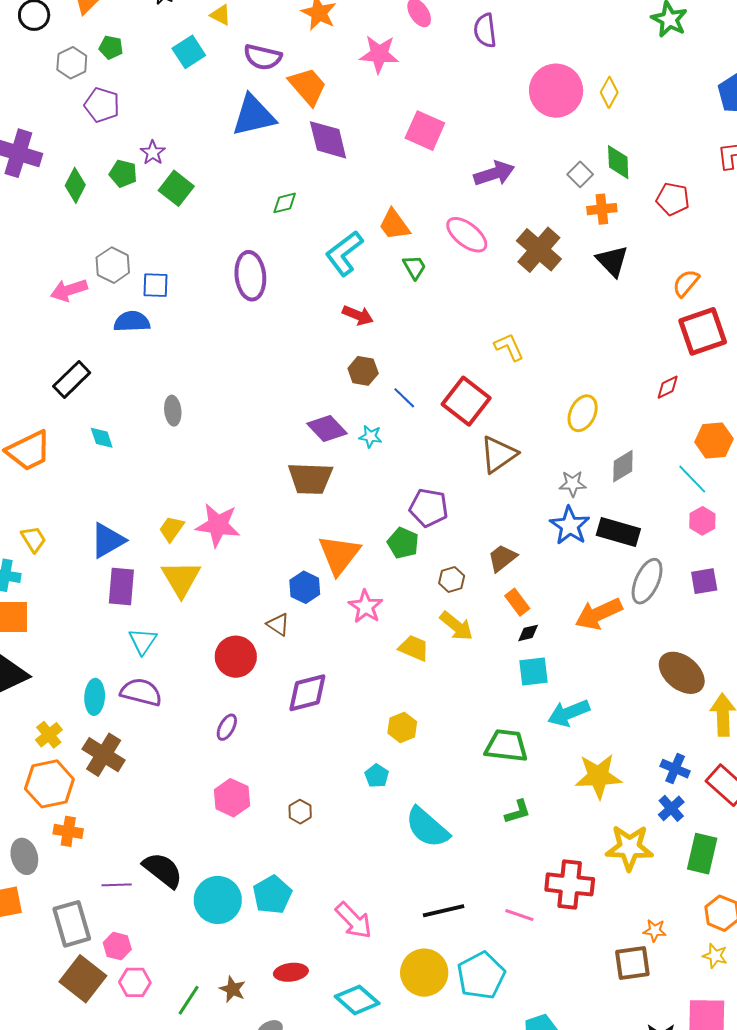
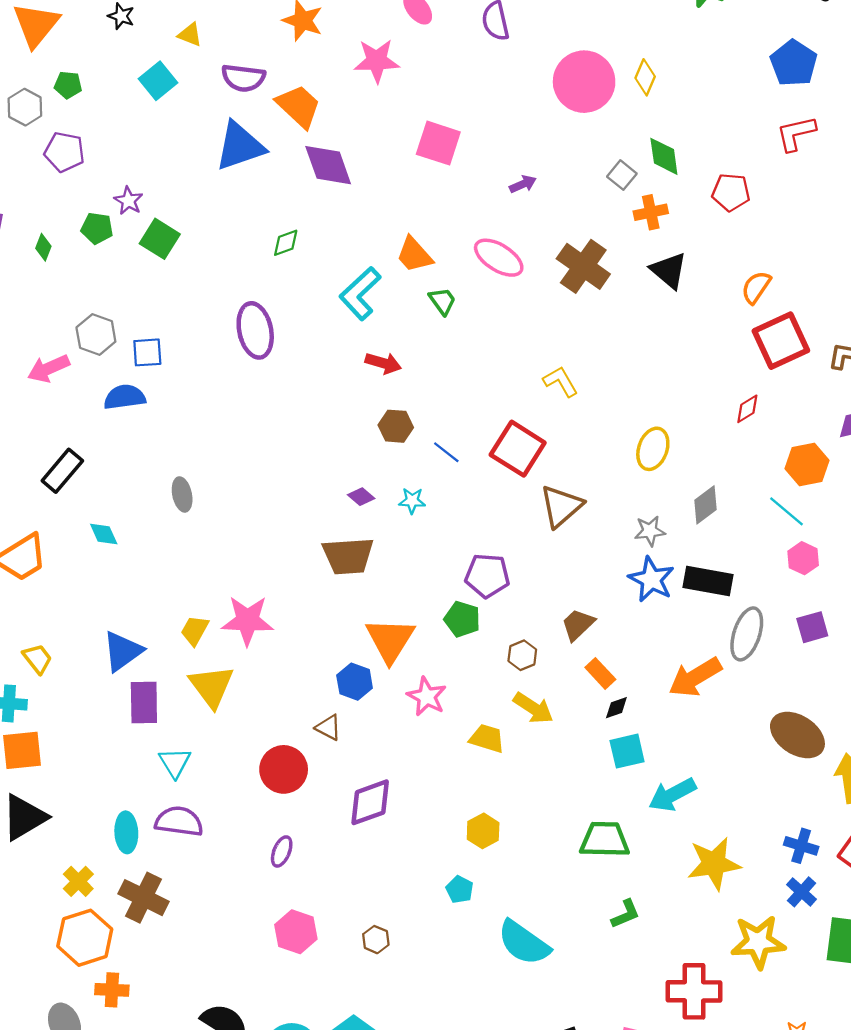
purple arrow: (494, 173) -> (523, 184), size x0.6
green diamond: (75, 185) -> (43, 247), size x0.7
purple diamond: (327, 428) -> (361, 497), size x0.6

